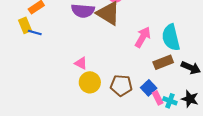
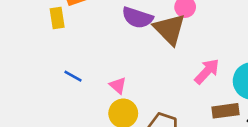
blue line: (35, 32) -> (73, 76), moved

